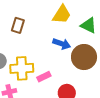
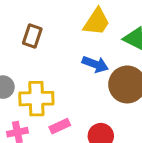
pink rectangle: (44, 77) -> (60, 126), moved

